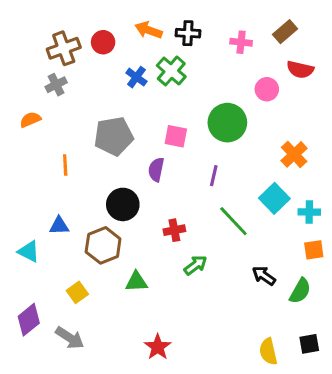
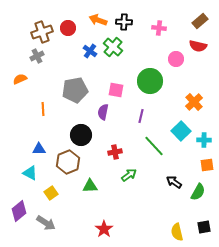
brown rectangle: (285, 32) -> (200, 21), moved
cyan triangle: (29, 251) -> (30, 173), moved

